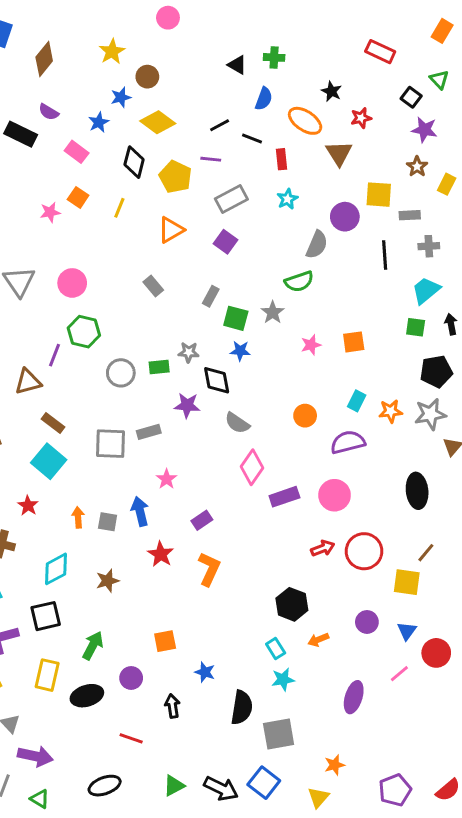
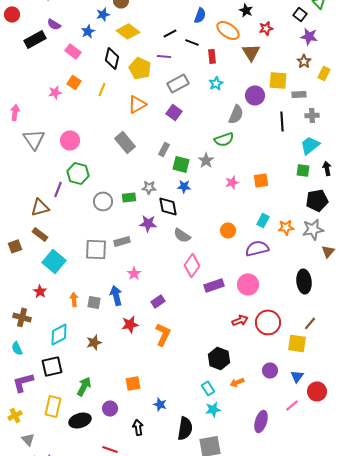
black rectangle: (21, 134) -> (35, 39), turned -55
gray rectangle: (153, 286) -> (125, 142), size x1.5
brown rectangle: (53, 423) -> (40, 234), moved
red star: (161, 554) -> (130, 324), turned 30

